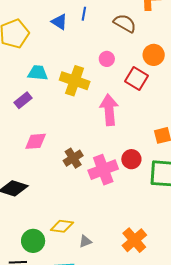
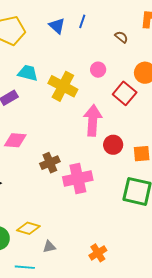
brown semicircle: (125, 23) -> (121, 37), size x0.6
red circle: (131, 159) -> (113, 145), moved
orange cross: (134, 240) -> (98, 253), size x0.7

